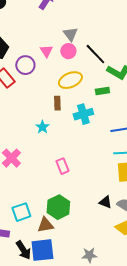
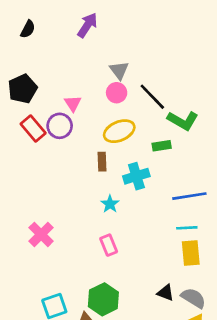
pink triangle: (46, 51) -> (73, 103), moved
purple circle: (25, 65) -> (60, 126), moved
cyan star: (42, 127) -> (110, 204), moved

